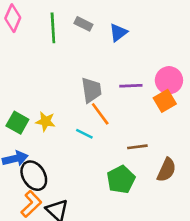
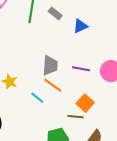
orange square: (165, 101) -> (85, 103), moved, turned -30
orange line: (100, 114) -> (53, 85), turned -30

